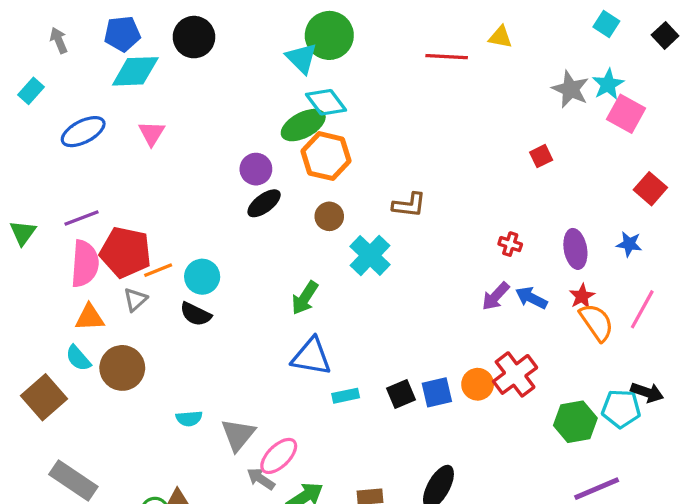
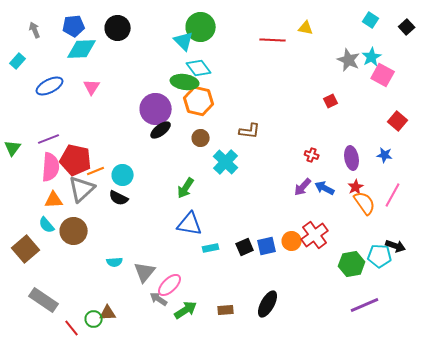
green ellipse: (303, 125) -> (185, 82), turned 36
purple circle: (256, 169) -> (156, 109), size x1.6
gray triangle: (135, 299) -> (82, 189), size x1.8

